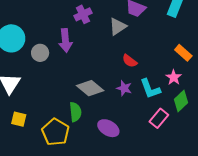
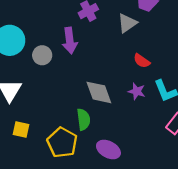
gray diamond: (90, 88) -> (99, 92), turned 32
purple ellipse: (108, 128) -> (108, 149), moved

